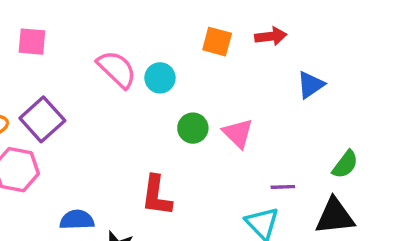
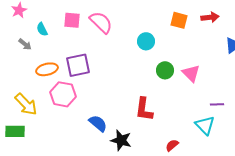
pink semicircle: (117, 69) -> (101, 22), moved
purple square: (42, 119) -> (78, 65), turned 30
blue semicircle: (77, 220) -> (98, 123), turned 42

